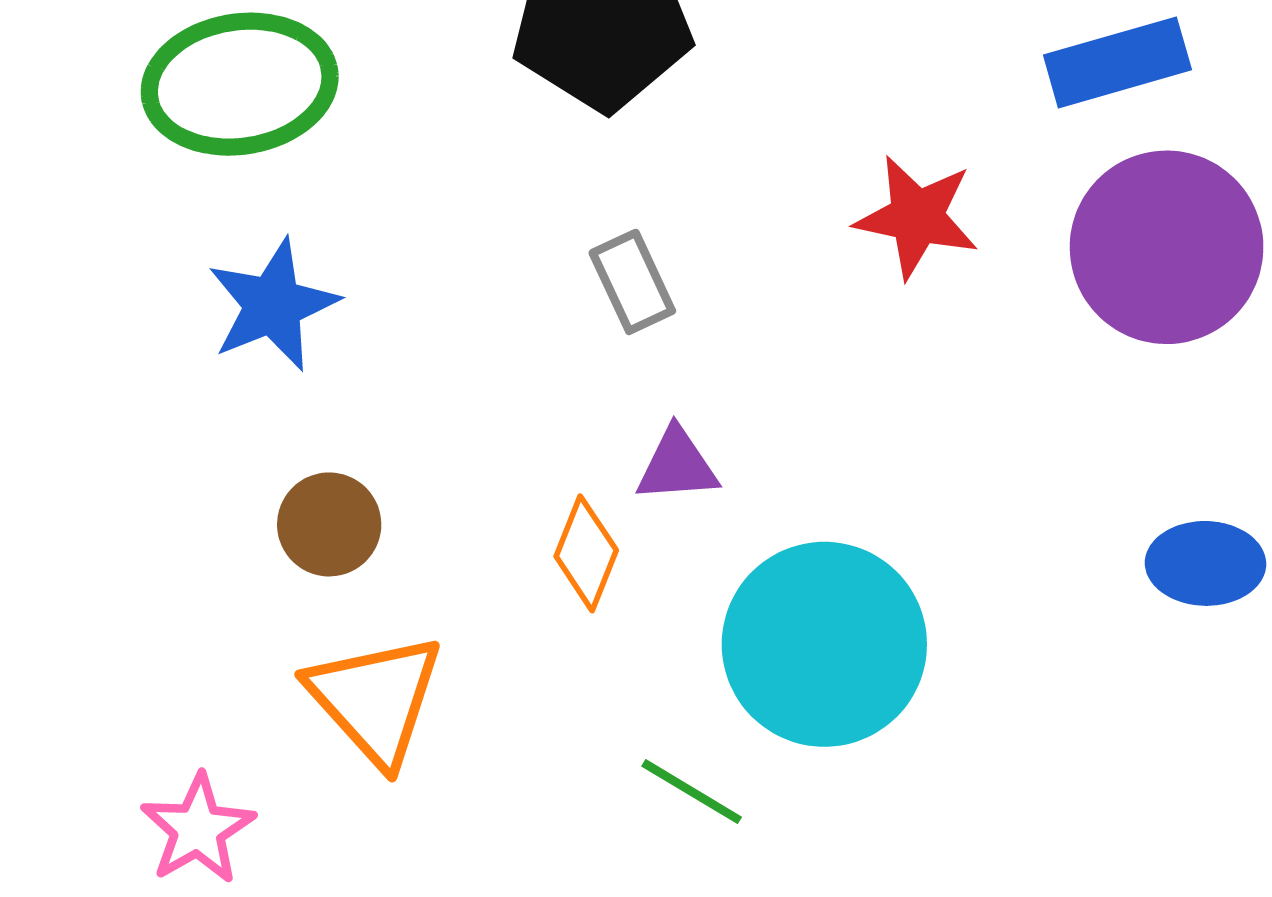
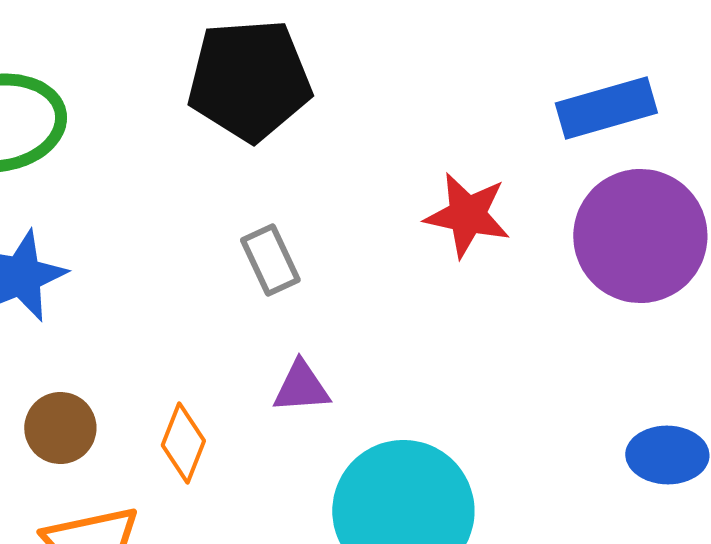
orange diamond: (586, 553) -> (183, 443), moved

